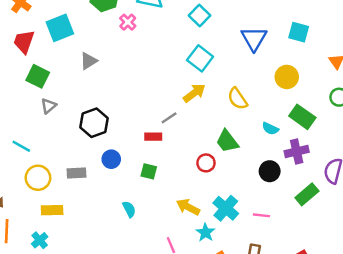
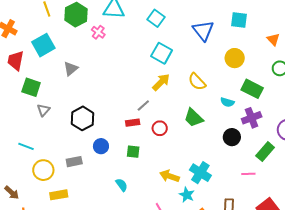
red circle: (206, 163) -> (160, 128), moved
pink line: (261, 215) -> (248, 174), moved

